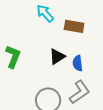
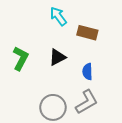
black triangle: (57, 57) -> (57, 57), moved

